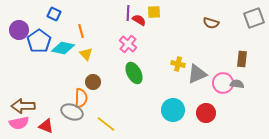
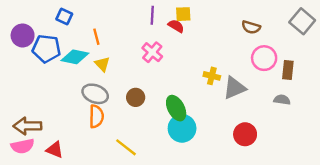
gray square: (254, 18) -> (302, 21), turned -30
red semicircle: (139, 20) -> (176, 26), moved
blue pentagon: (39, 41) -> (46, 49), turned -30
green ellipse: (134, 73) -> (176, 108), moved
brown circle: (93, 82) -> (136, 97), moved
pink circle: (223, 83) -> (264, 58), moved
cyan circle: (173, 110) -> (182, 128), moved
gray ellipse: (72, 112) -> (95, 94), moved

